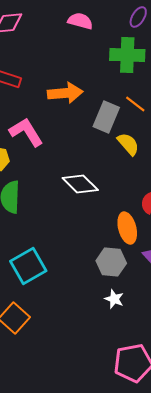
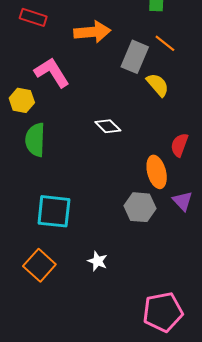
white diamond: (80, 184) -> (108, 126), size x0.7
cyan square: (28, 266) -> (54, 211), turned 36
white star: (114, 299) -> (97, 261), moved

